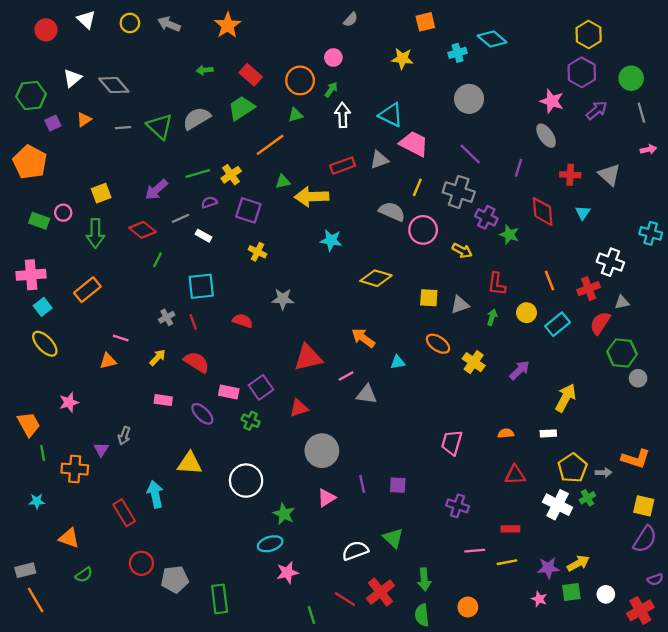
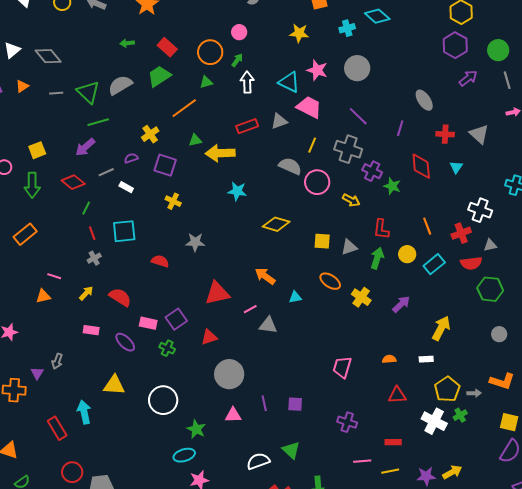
pink star: (552, 101) -> (317, 70), moved
green line: (198, 174) -> (98, 122), moved
green arrow: (492, 317) -> (377, 258), size x1.5
red line: (193, 322) -> (92, 233), moved
red semicircle: (600, 323) -> (471, 263), turned -130
gray circle: (638, 378) -> (499, 334), moved
pink triangle: (326, 498) -> (233, 415), turned 30

